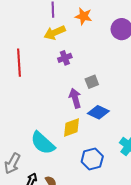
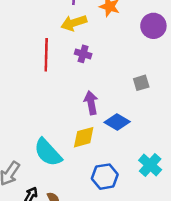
purple cross: (65, 58) -> (83, 54), turned 32
red line: (19, 63) -> (46, 55), moved
gray square: (92, 82) -> (141, 83), moved

